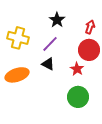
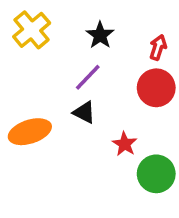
yellow cross: (18, 38) -> (32, 30), moved, turned 35
red star: (77, 69) -> (125, 144), moved
green circle: (78, 97) -> (156, 174), moved

